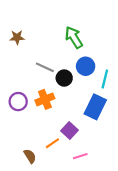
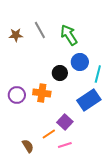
gray line: (45, 67) -> (40, 30), moved, turned 36
orange cross: (45, 99) -> (42, 93), turned 30
blue rectangle: (95, 107) -> (89, 100), turned 30
pink line: (80, 156) -> (65, 145), moved

